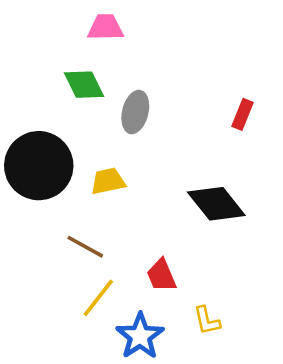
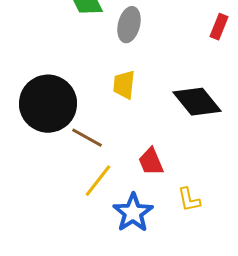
black circle: (39, 166) -> (48, 104), moved
yellow trapezoid: (108, 181) -> (124, 85), moved, turned -72

